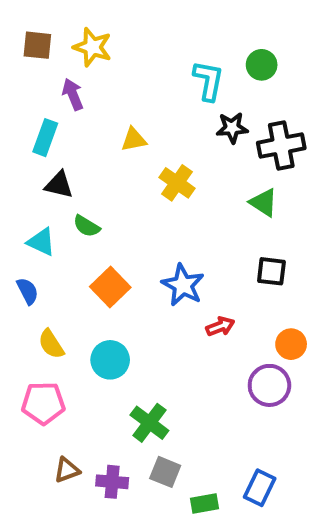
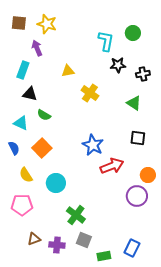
black cross: (281, 145) -> (143, 74), size x0.6
orange square: (110, 287) -> (42, 148), moved
red arrow: (220, 326) -> (112, 166), size x1.6

